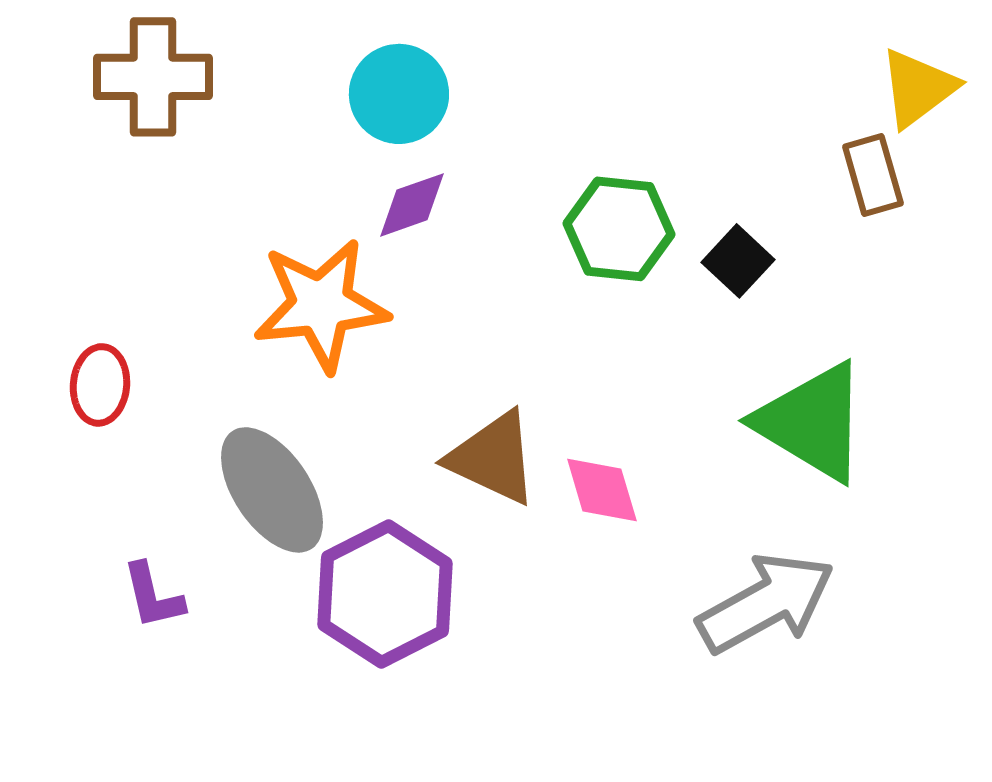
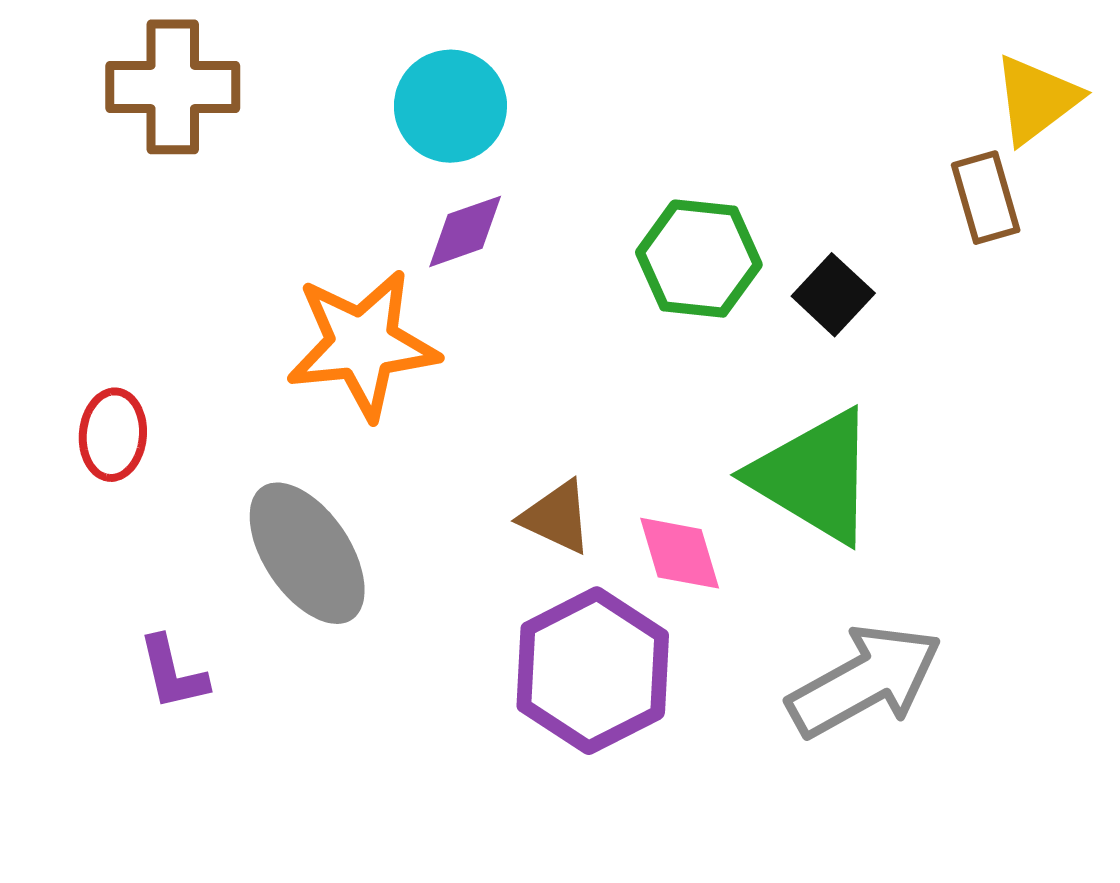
green triangle: (812, 422) -> (814, 476), moved
brown triangle: (493, 458) -> (557, 517), size x0.7
purple hexagon: (385, 594) -> (593, 671), moved

